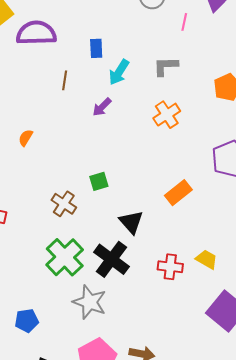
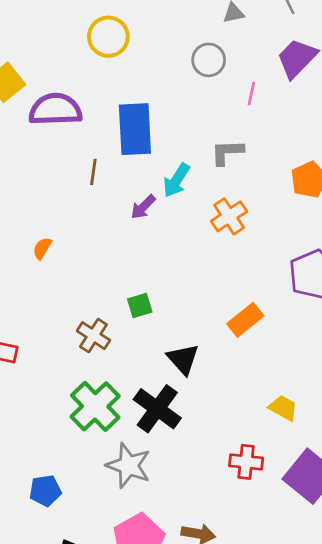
blue rectangle: (96, 48) -> (135, 129), size x2.0
cyan arrow: (119, 72) -> (176, 180), moved
red cross: (170, 267) -> (246, 462), moved

